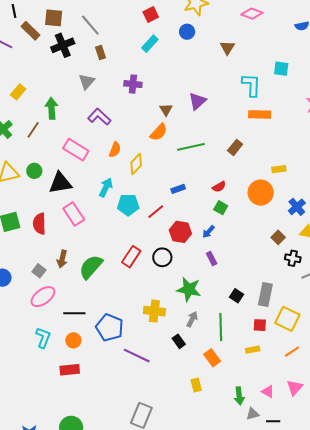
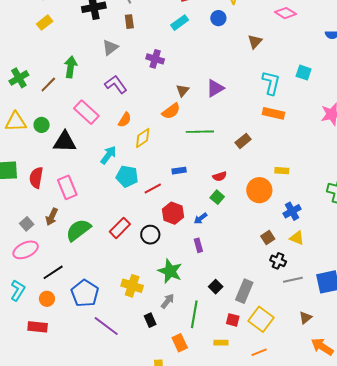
yellow rectangle: (18, 92) -> (45, 23), moved
pink rectangle: (74, 214) -> (67, 187), moved
black line: (74, 313) -> (53, 272), turned -45

